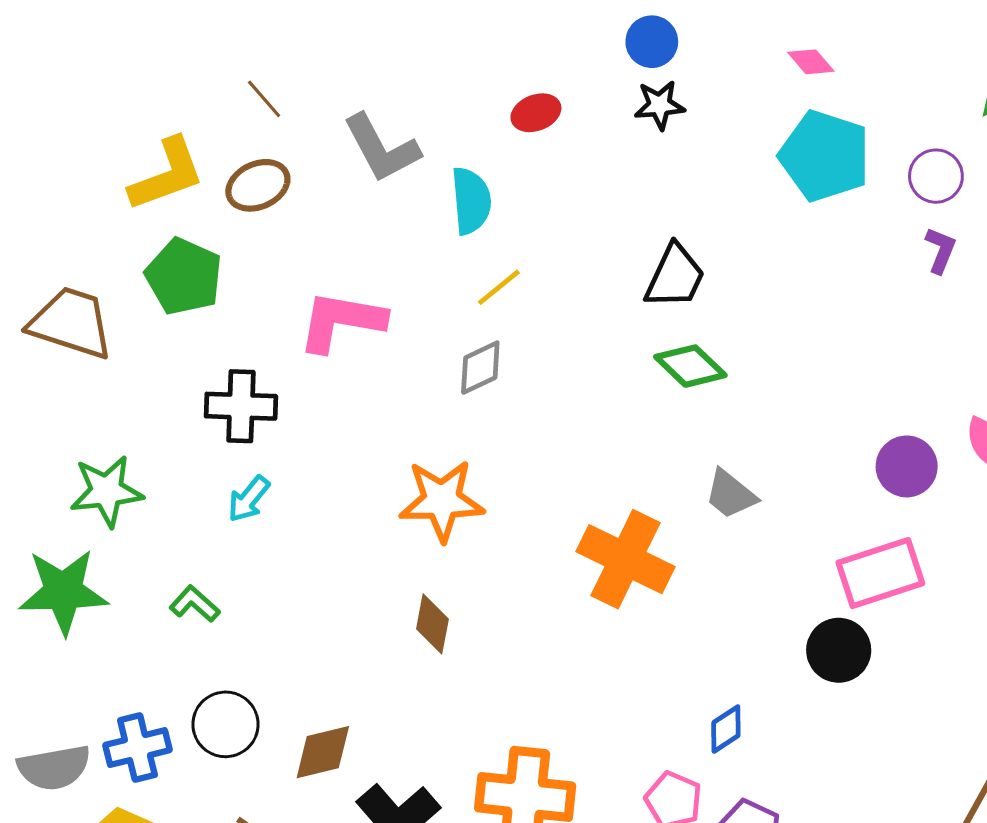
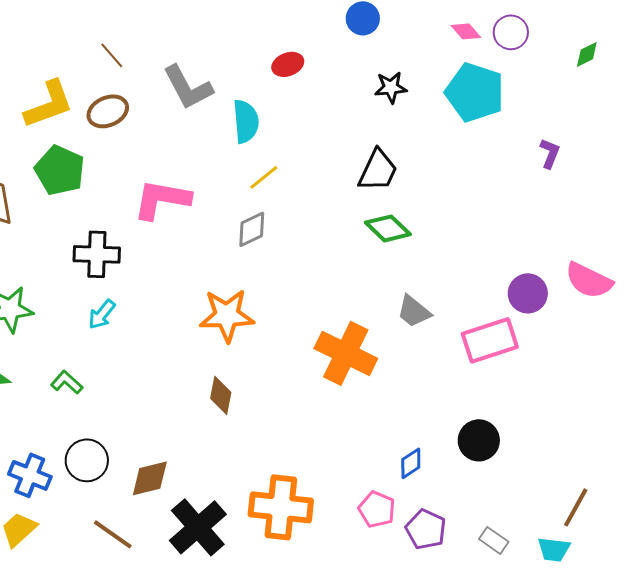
black star: (660, 105) -> (391, 87), moved
purple circle: (936, 176) -> (511, 32), moved
pink rectangle: (880, 573) -> (490, 340), moved
black circle: (839, 650) -> (479, 440), moved
blue cross: (137, 748) -> (30, 475), turned 36

